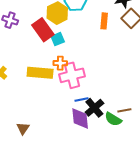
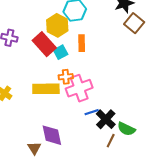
orange rectangle: (104, 21) -> (82, 43), moved
brown line: (124, 110) -> (111, 141), moved, turned -48
purple diamond: (80, 119) -> (52, 135), moved

